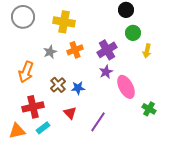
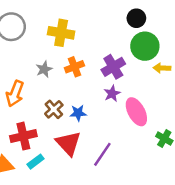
green circle: (133, 33) -> (145, 46), size x1.5
yellow arrow: (147, 51) -> (162, 68), turned 80
red triangle: (70, 113) -> (68, 143), size x1.6

